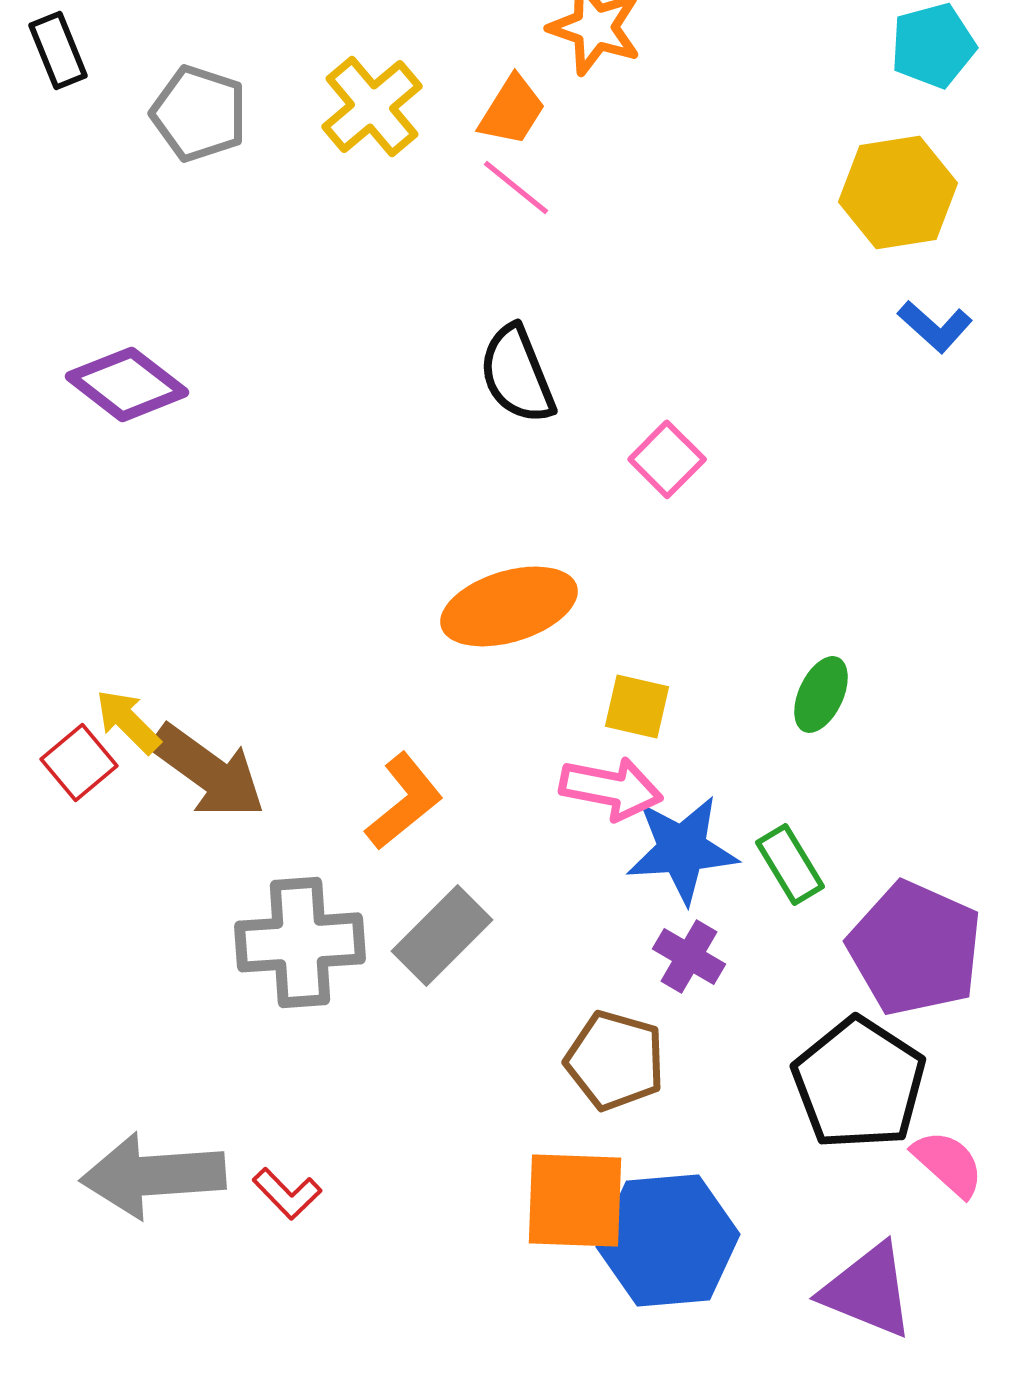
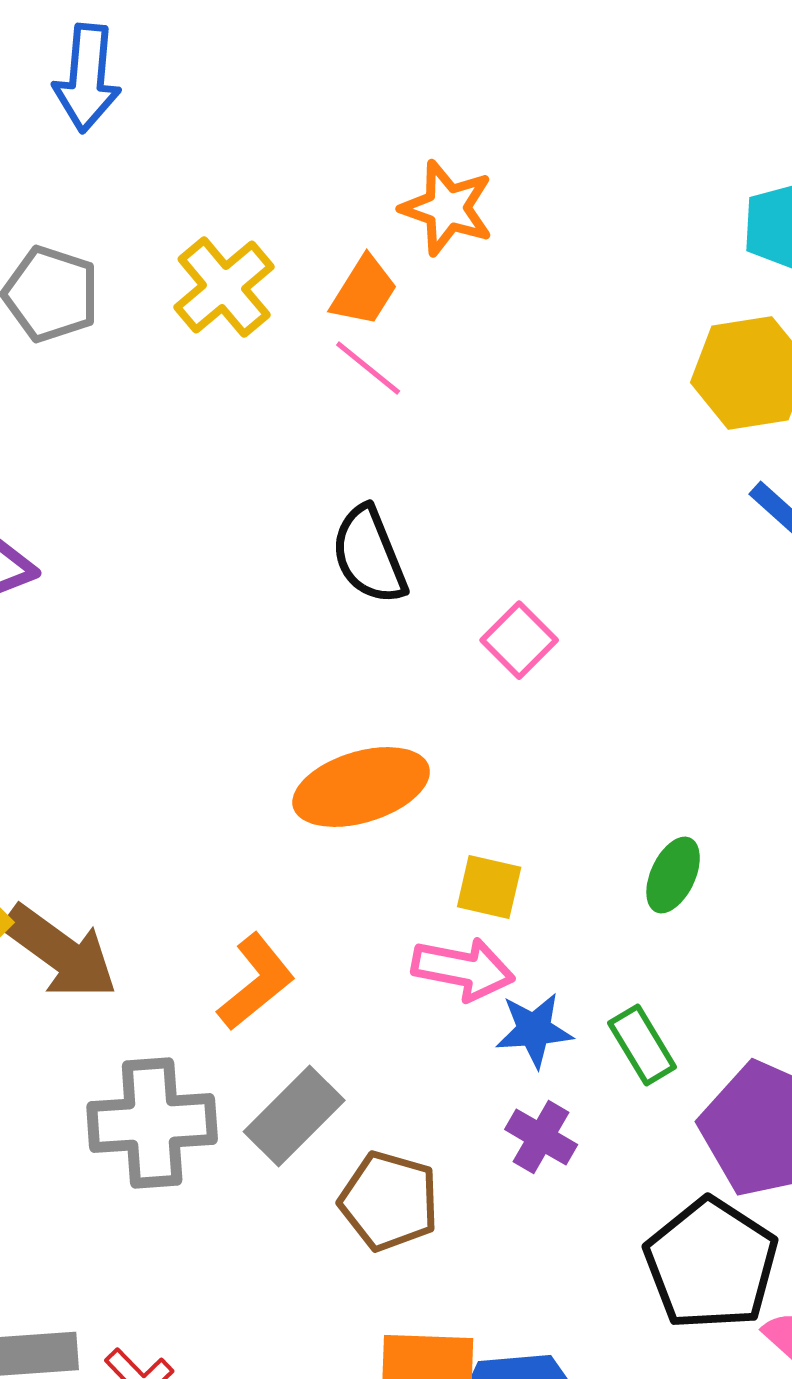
blue star: (682, 849) -> (534, 1030), size x0.7
brown pentagon: (615, 1060) -> (389, 1201), moved

